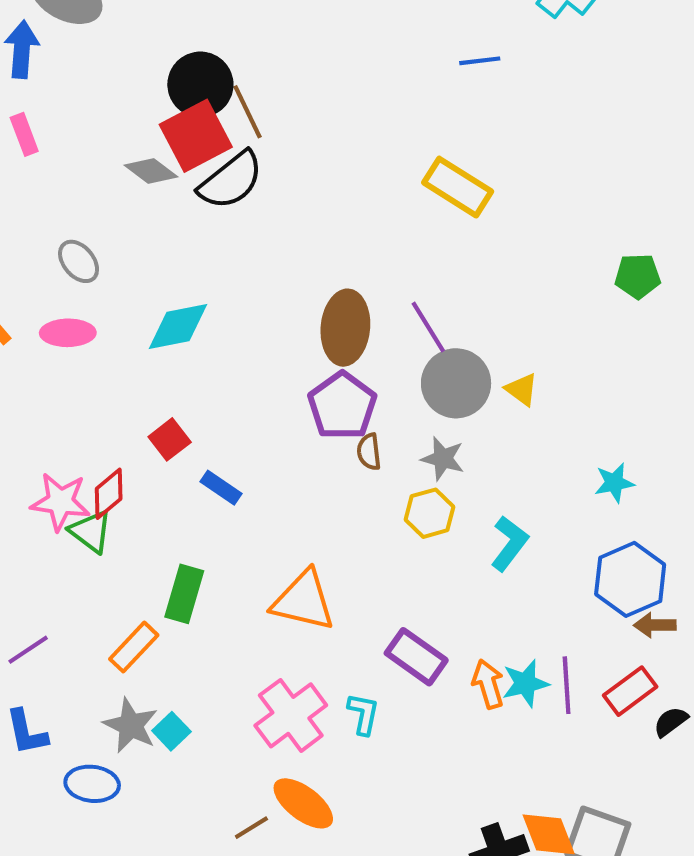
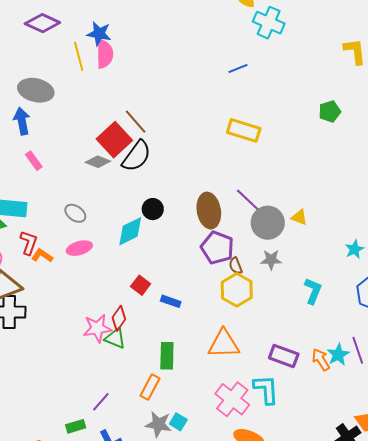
black circle: (200, 85) -> (153, 209), moved, size x0.7
green pentagon: (638, 276) -> (330, 112), moved
yellow hexagon: (429, 513) -> (237, 290), moved, size x1.4
cyan L-shape: (363, 714) -> (266, 389), size x1.5

